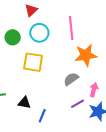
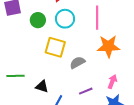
gray semicircle: (71, 79) -> (77, 63), moved
purple line: (78, 104) -> (86, 91), moved

